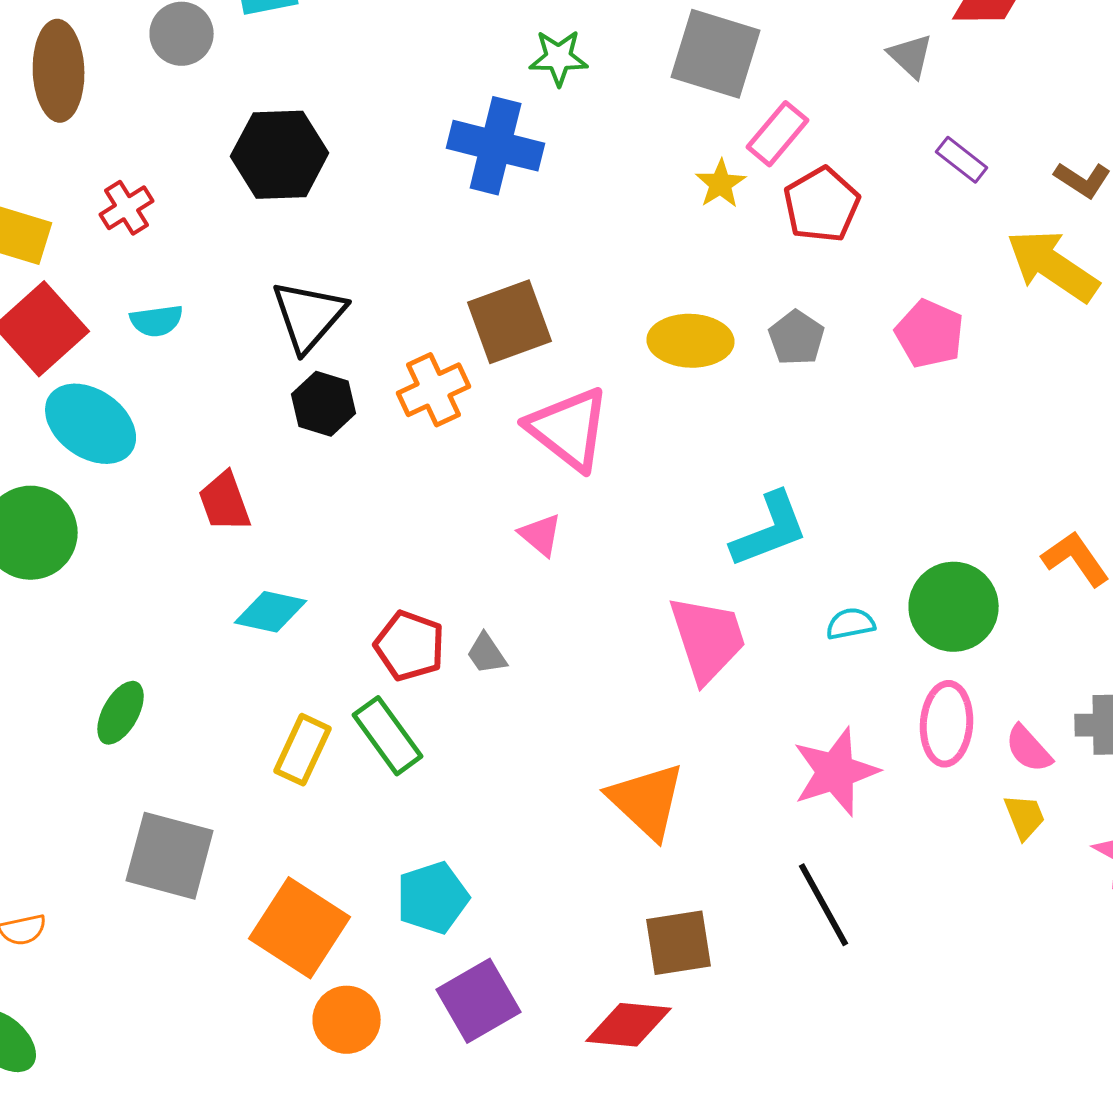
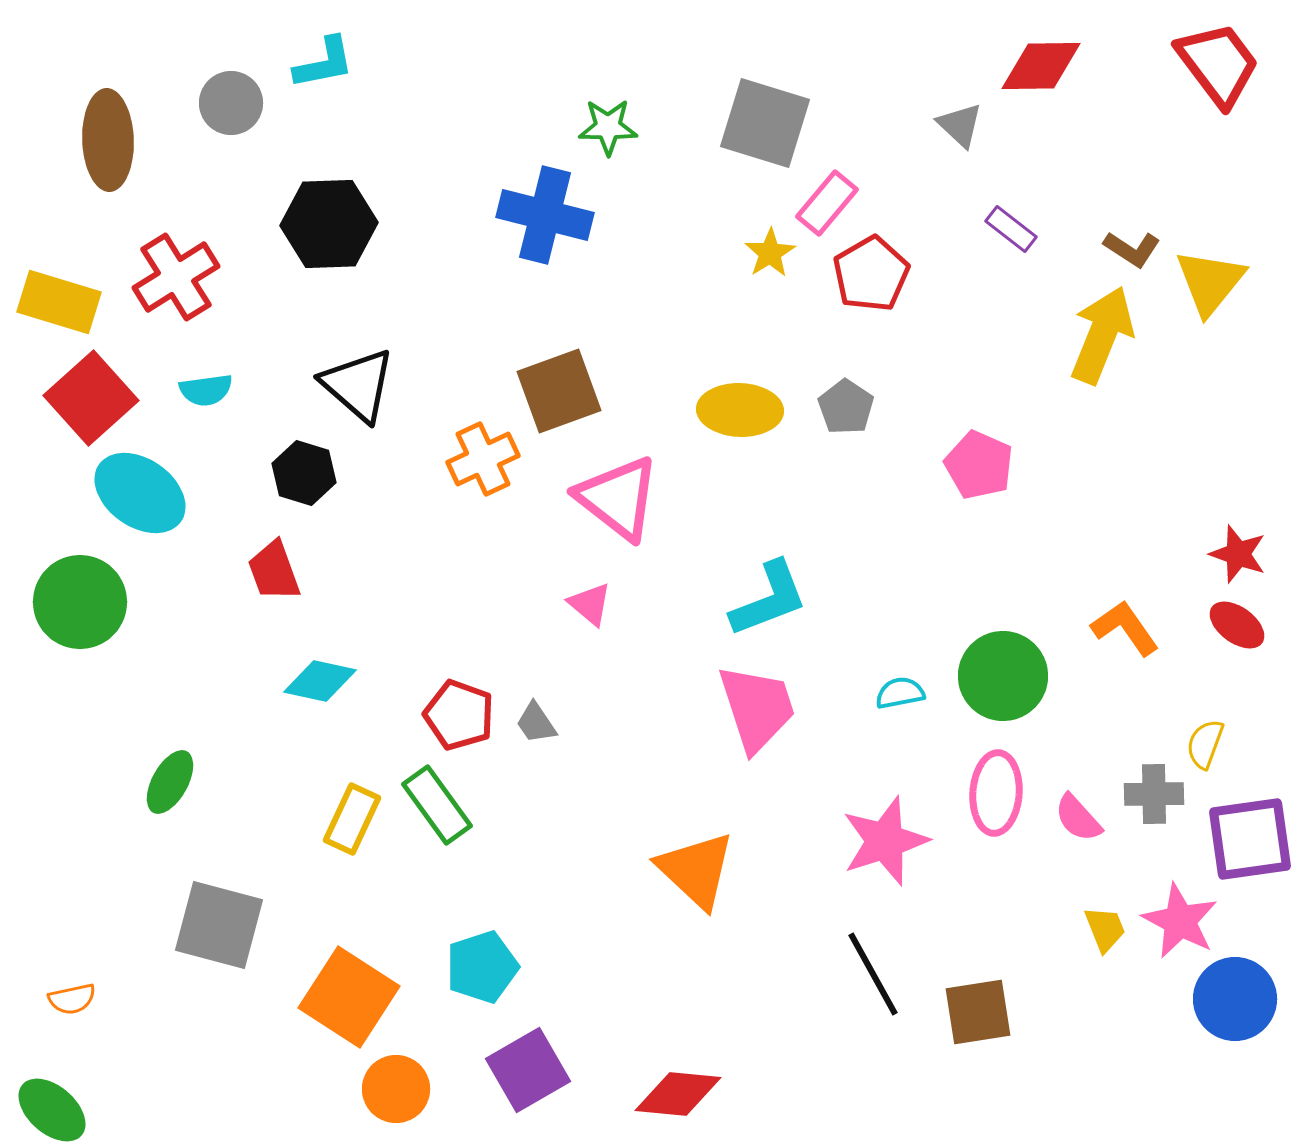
red cross: (127, 208) -> (176, 277), size x1.6
yellow arrow: (1053, 266) -> (1102, 335), turned 78
black triangle: (309, 316) -> (358, 385), turned -30
pink pentagon: (930, 334) -> (979, 465), moved
black hexagon: (324, 404) -> (304, 473), moved
cyan L-shape: (770, 530) -> (769, 599), moved
yellow trapezoid: (1025, 817) -> (1105, 929), moved
brown square: (679, 943) -> (978, 1012), moved

